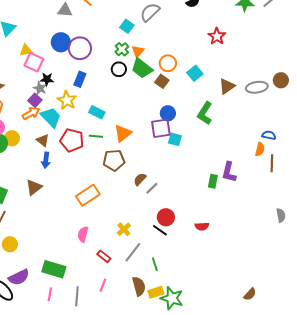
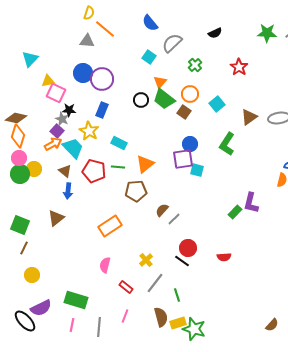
green cross: (122, 49) -> (195, 65), moved
green rectangle: (213, 181) -> (235, 212), turned 32

